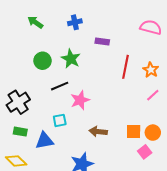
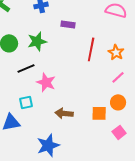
green star: (71, 59) -> (37, 41), turned 30
pink star: (80, 100) -> (46, 82), turned -30
orange circle: (153, 133) -> (118, 102), moved
pink square: (145, 152) -> (119, 132), moved

